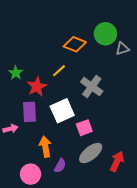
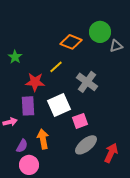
green star: (16, 73) -> (15, 57), moved
red star: (37, 87) -> (35, 82), turned 30
purple semicircle: (60, 166) -> (22, 146), moved

